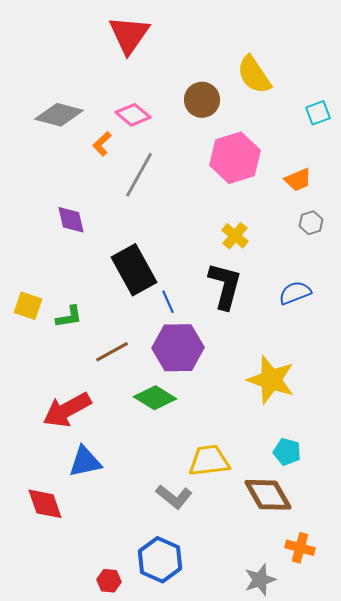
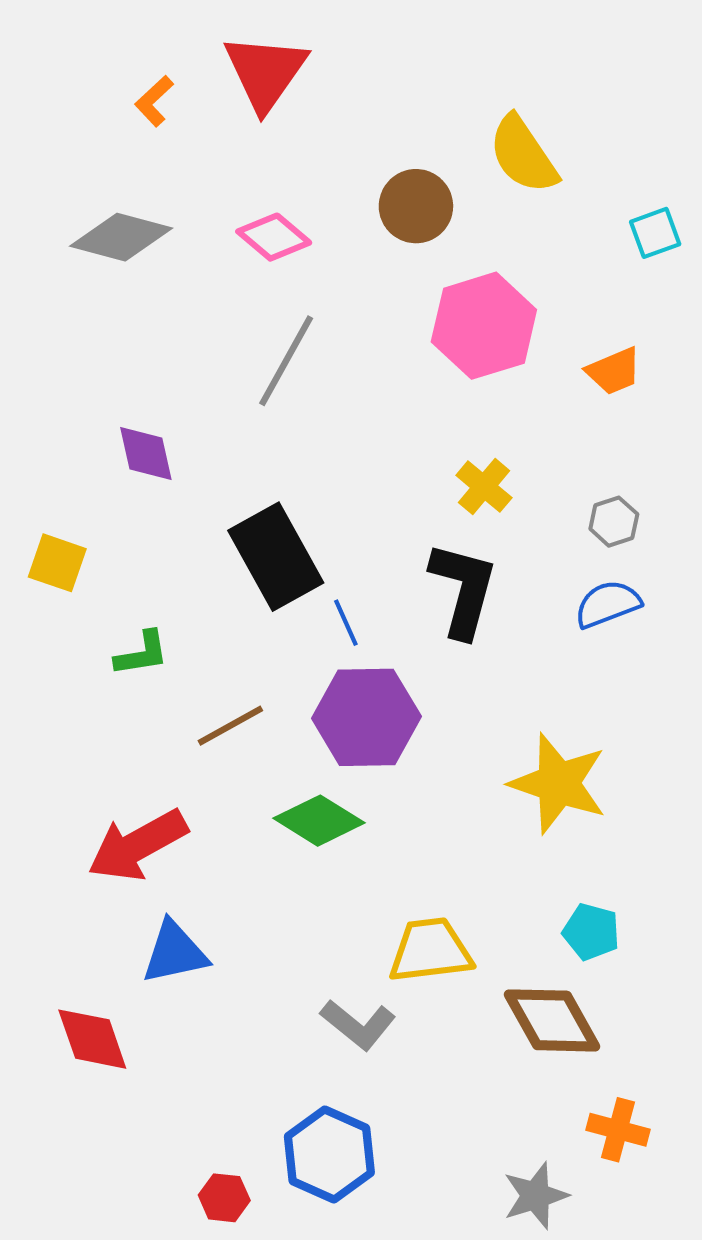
orange L-shape: (102, 144) -> (154, 101), moved
gray hexagon: (311, 223) -> (614, 522), moved
yellow square: (28, 306) -> (57, 563), moved

